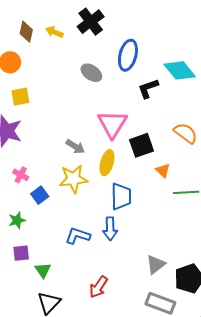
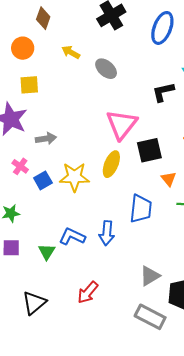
yellow arrow: (54, 32) -> (71, 52), moved
blue ellipse: (128, 55) -> (162, 28), moved
gray arrow: (75, 147) -> (46, 139), moved, turned -48
blue square: (40, 195) -> (43, 180), moved
blue trapezoid: (121, 196) -> (141, 209), moved
green triangle: (43, 270) -> (47, 252), moved

